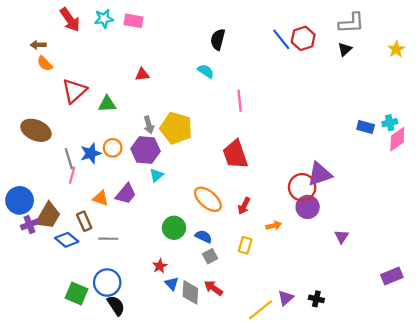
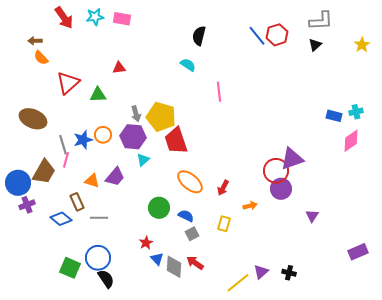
red triangle: (142, 74) -> (119, 68), moved
pink diamond: (397, 139) -> (351, 141), moved
red trapezoid: (235, 154) -> (176, 141), moved
brown trapezoid: (48, 216) -> (44, 172), moved

